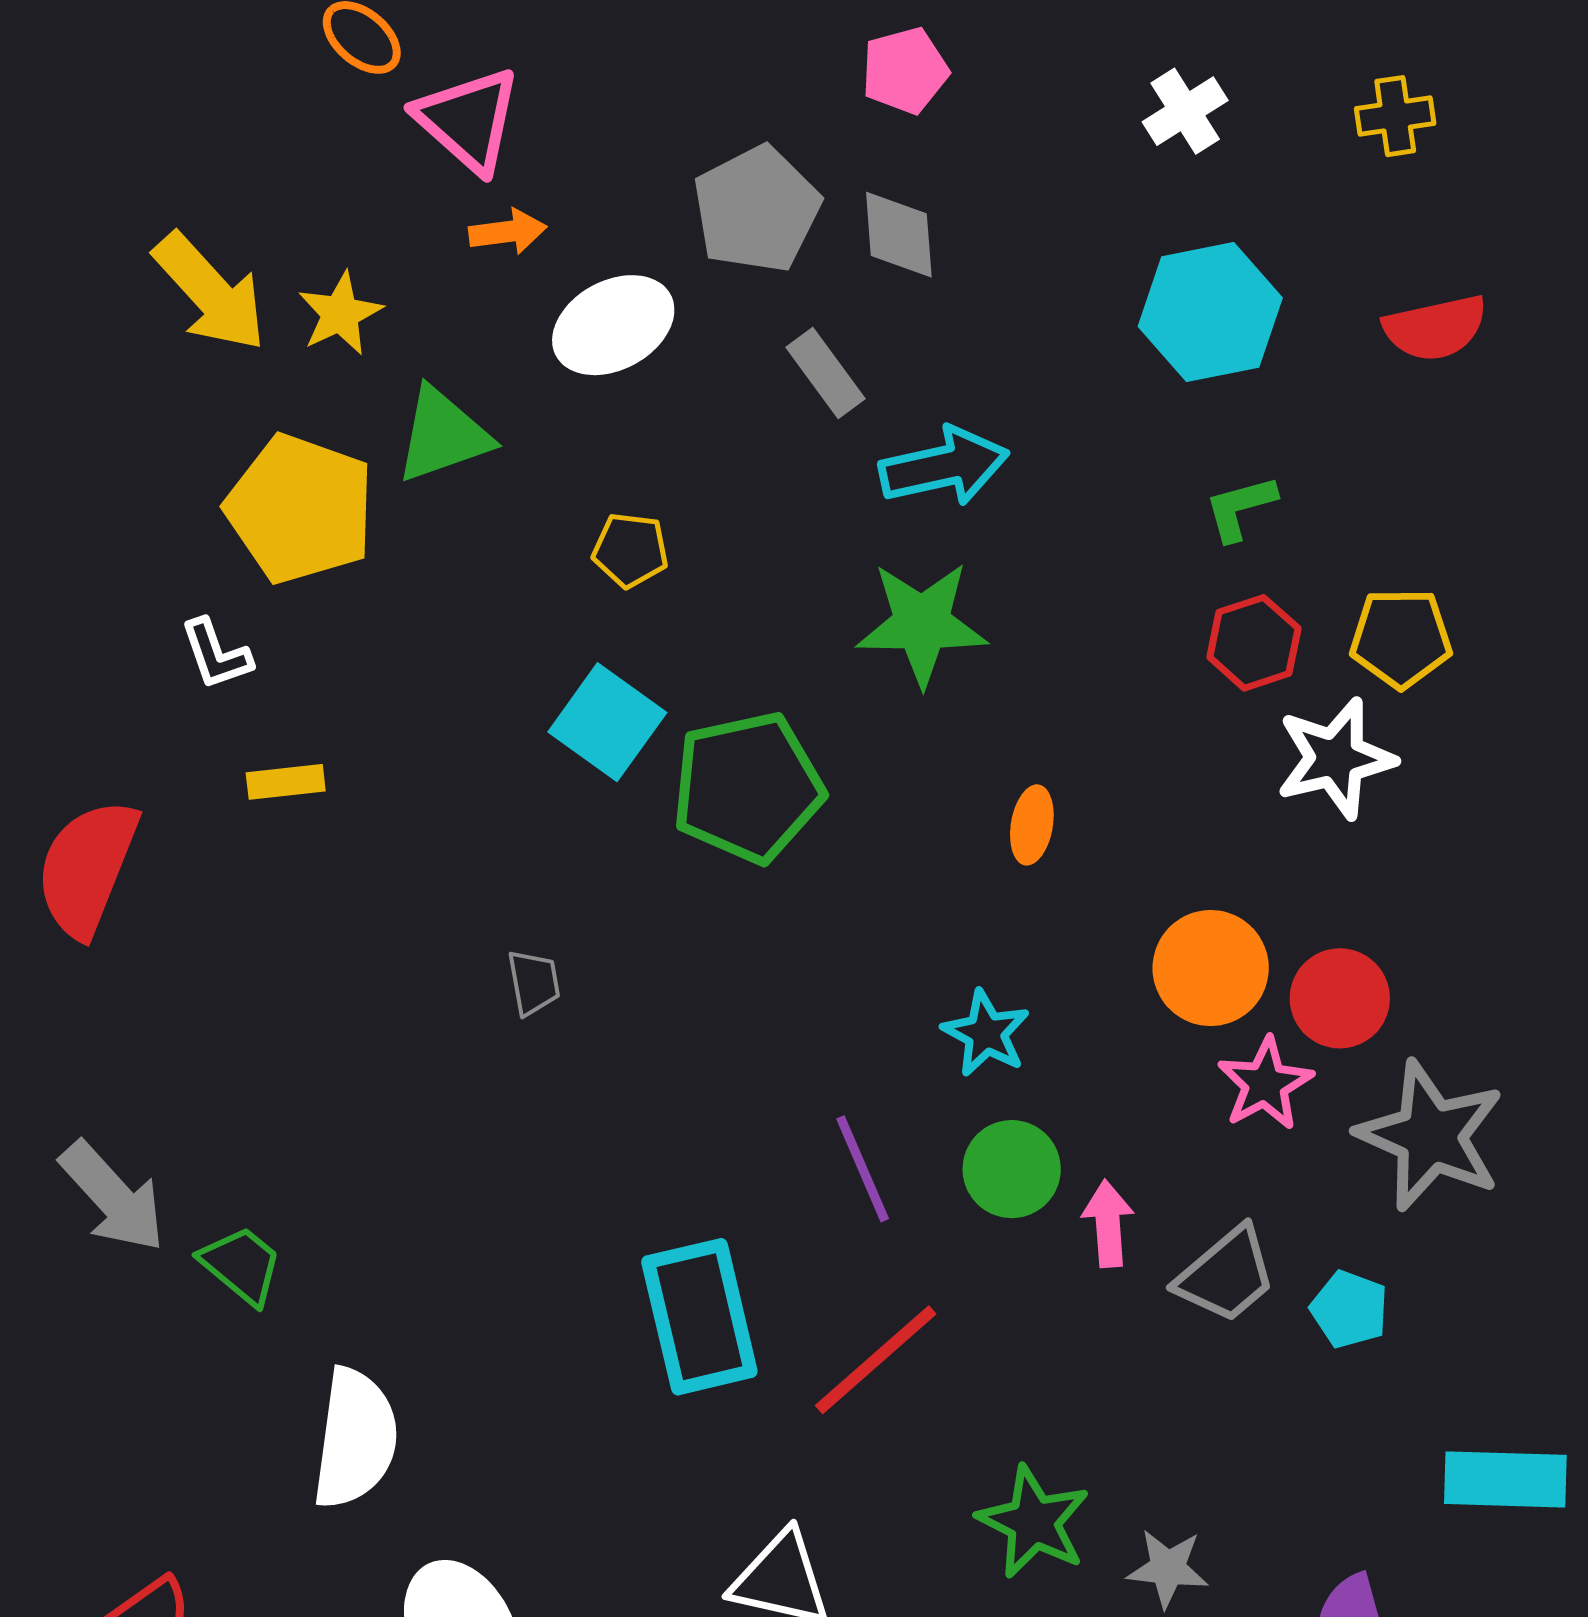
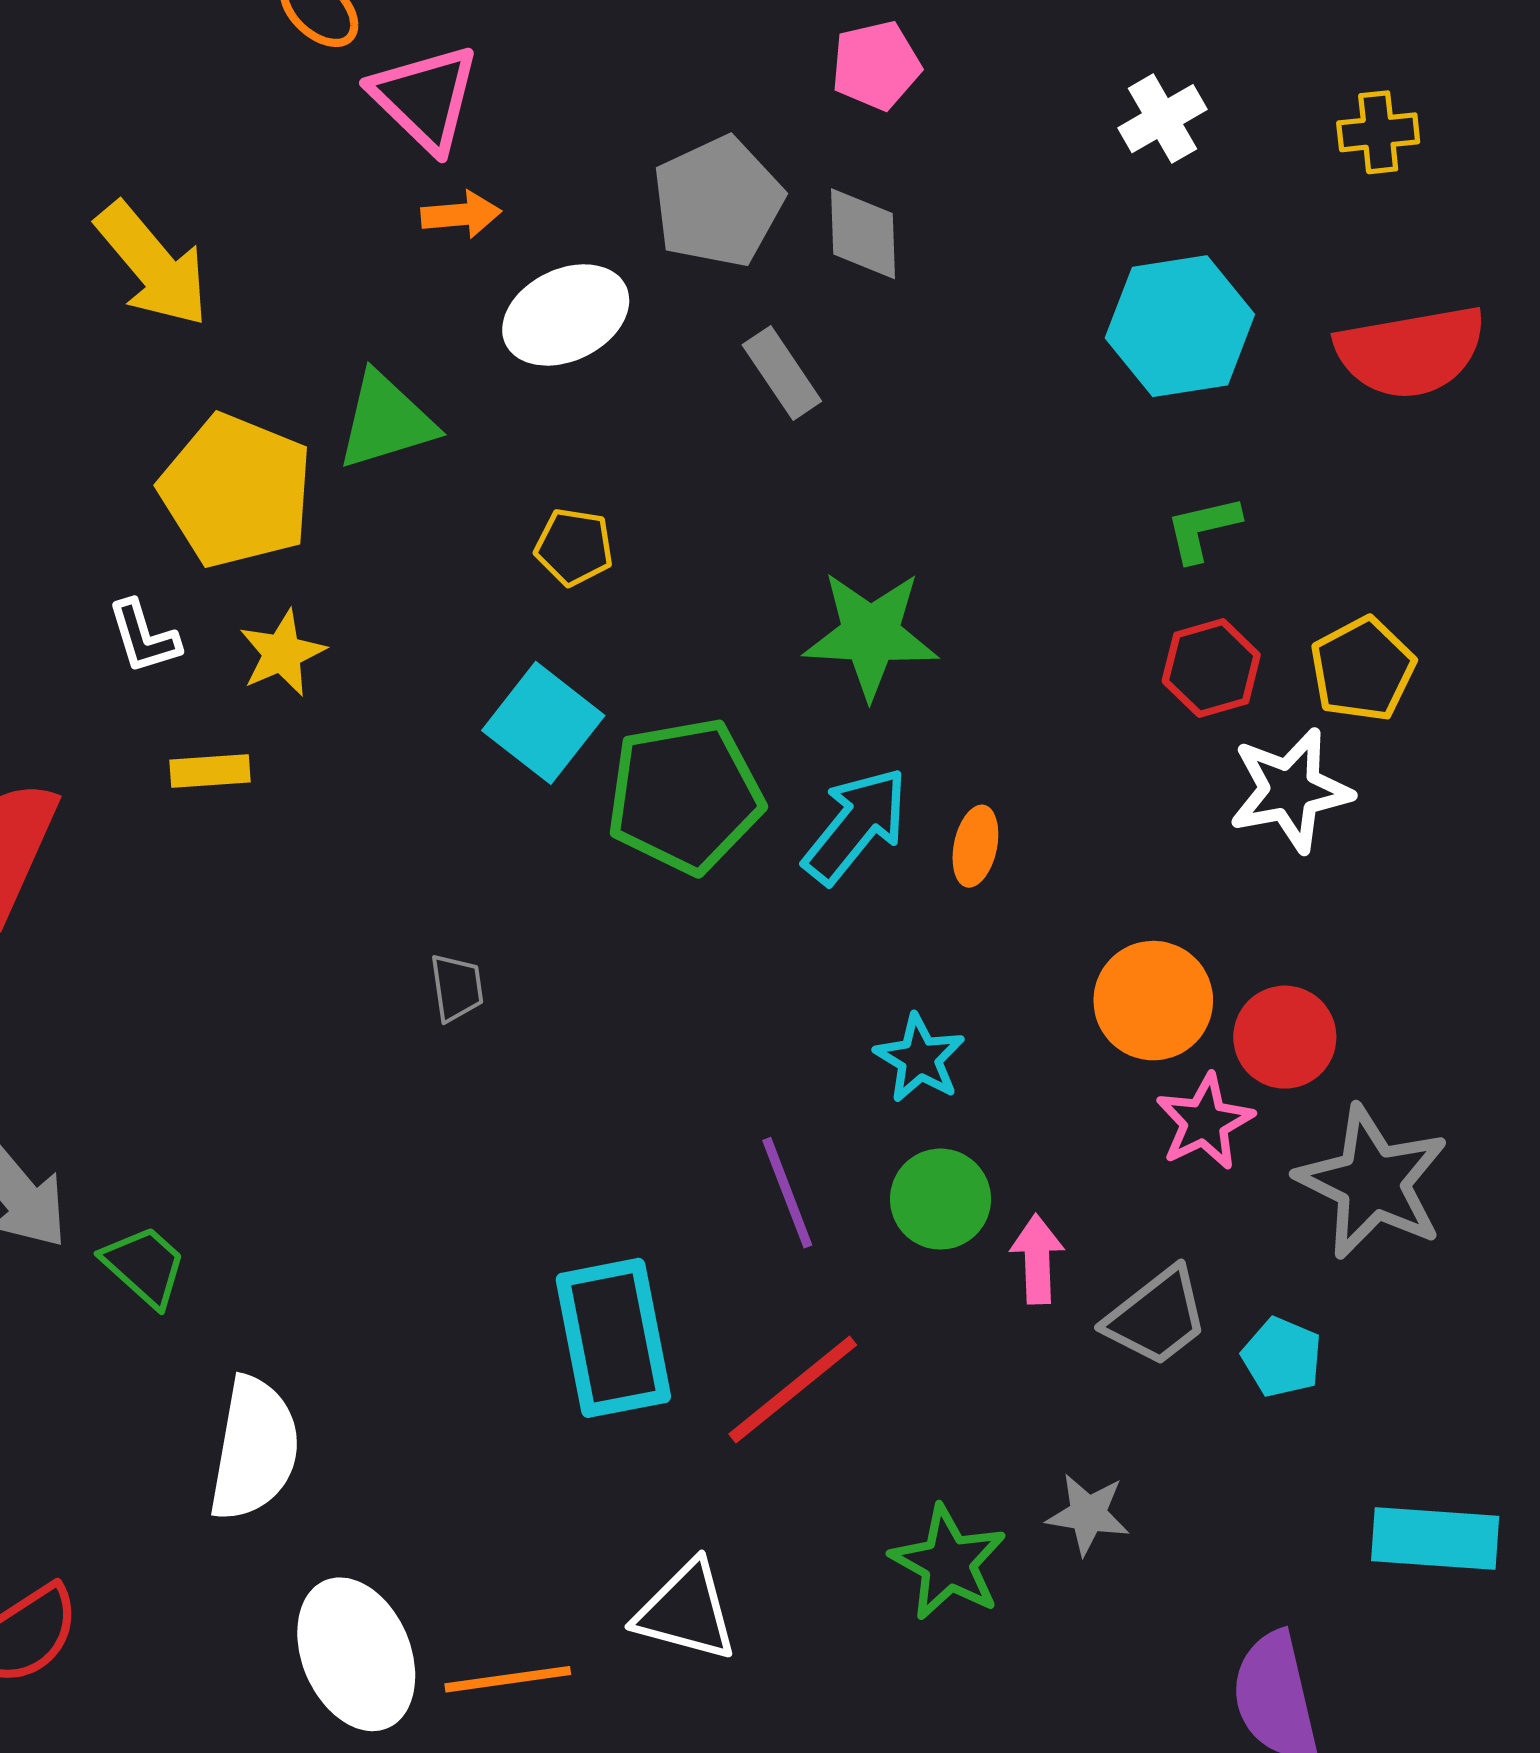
yellow star: (340, 314) -> (282, 653), moved
red semicircle: (1435, 328) -> (1411, 352), size x1.4
cyan arrow: (944, 466) -> (856, 825), moved, turned -41
yellow pentagon: (1401, 638) -> (1363, 669), turned -30
gray star: (1168, 1568) -> (1088, 1514), moved

